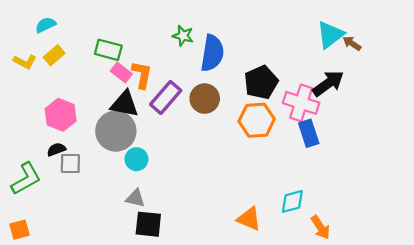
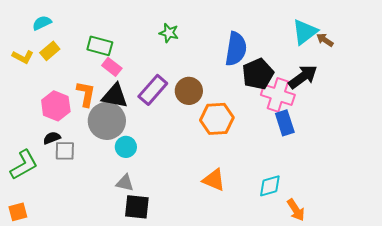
blue semicircle: (212, 53) -> (236, 49), moved
orange L-shape: (142, 75) -> (86, 94), moved
black pentagon: (261, 82) -> (258, 74), moved
orange hexagon: (257, 120) -> (217, 119), moved
orange triangle: (249, 219) -> (214, 180), moved

